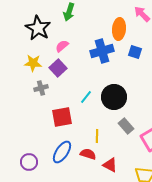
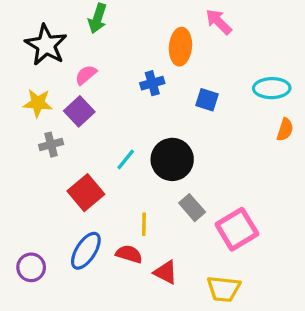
blue cross: (102, 51) -> (152, 83), size x0.6
blue square: (135, 52) -> (207, 100), moved
red square: (62, 117) -> (86, 193), turned -30

